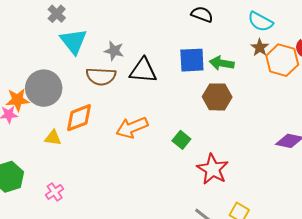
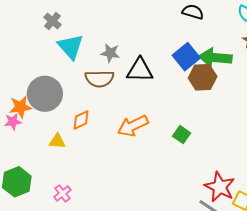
blue square: (192, 60) -> (186, 57), turned -32
green arrow: (222, 63) -> (215, 58), size x1.4
brown hexagon: (217, 97) -> (203, 77), moved
orange diamond: (79, 118) -> (81, 120), size x0.7
red star: (213, 169) -> (220, 187), moved

